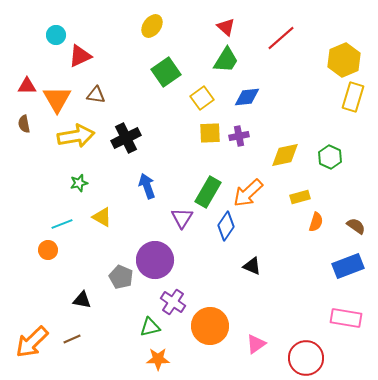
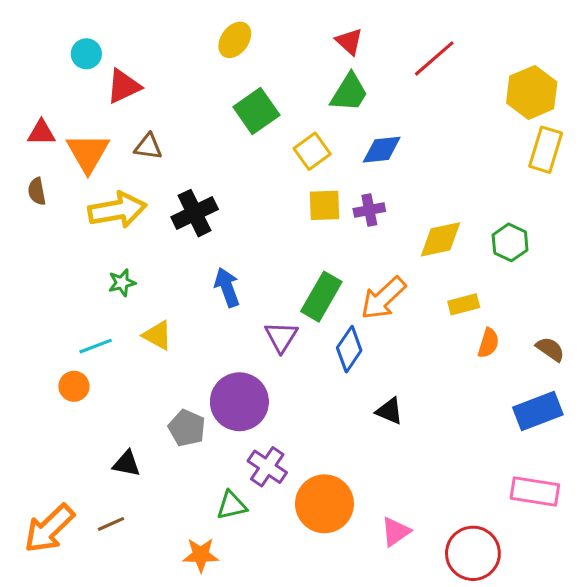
orange star: (158, 359) -> (201, 555), moved

